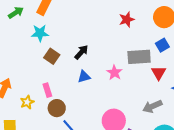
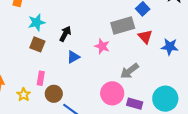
cyan star: (40, 33) -> (37, 22), moved
pink rectangle: (47, 90) -> (41, 78), turned 40
gray arrow: (152, 106) -> (129, 71), moved

